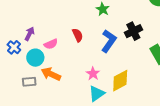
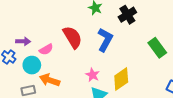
black cross: (133, 31) -> (127, 15), moved
purple arrow: (29, 34) -> (23, 41), turned 72
red semicircle: (78, 35) -> (72, 37), size x1.6

